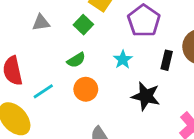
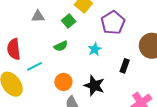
black rectangle: (167, 60) -> (125, 66), moved
orange circle: (86, 89) -> (63, 82), moved
black star: (146, 96) -> (94, 86), moved

